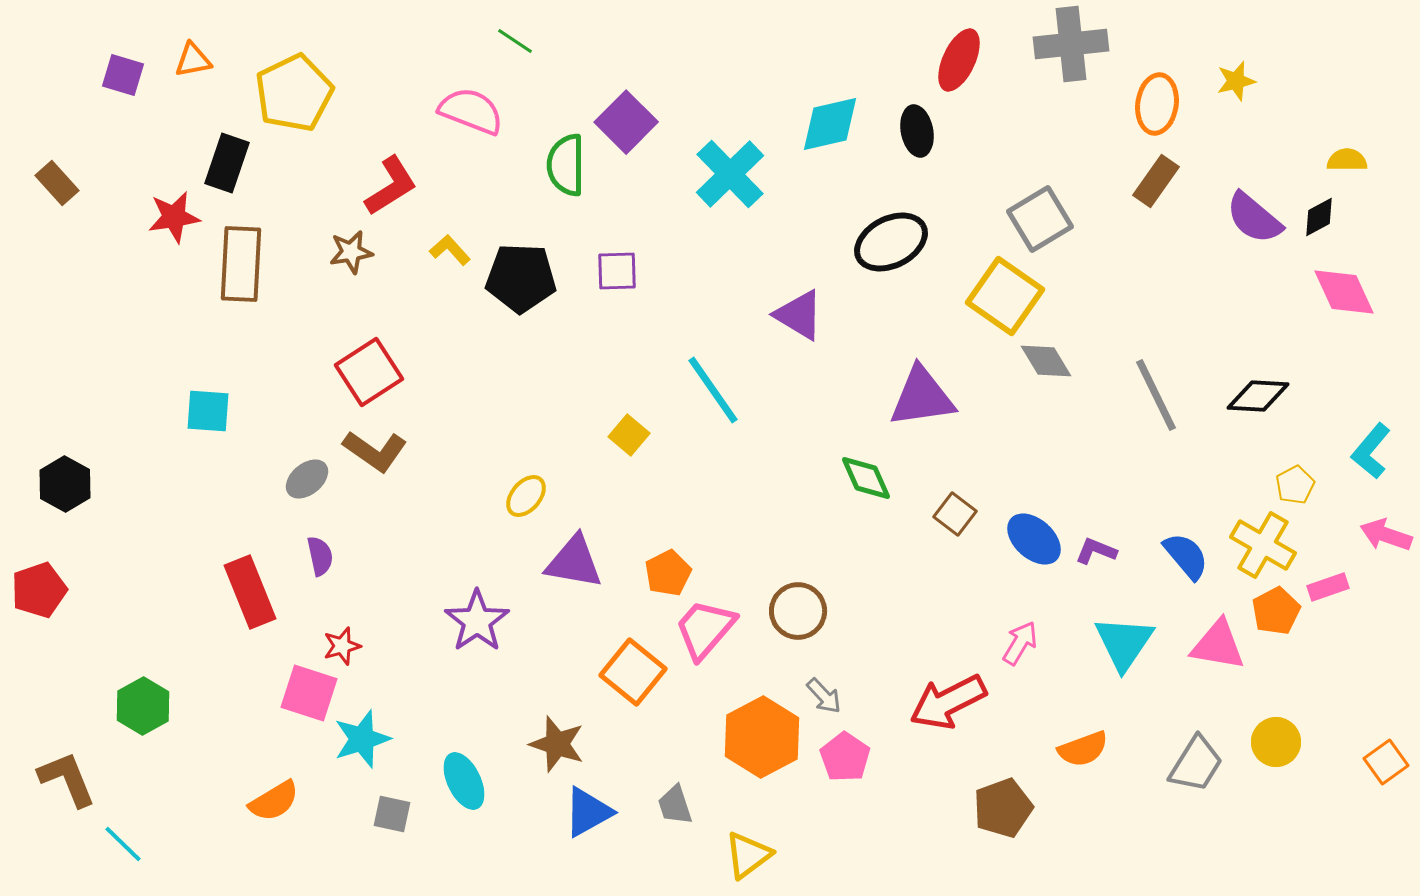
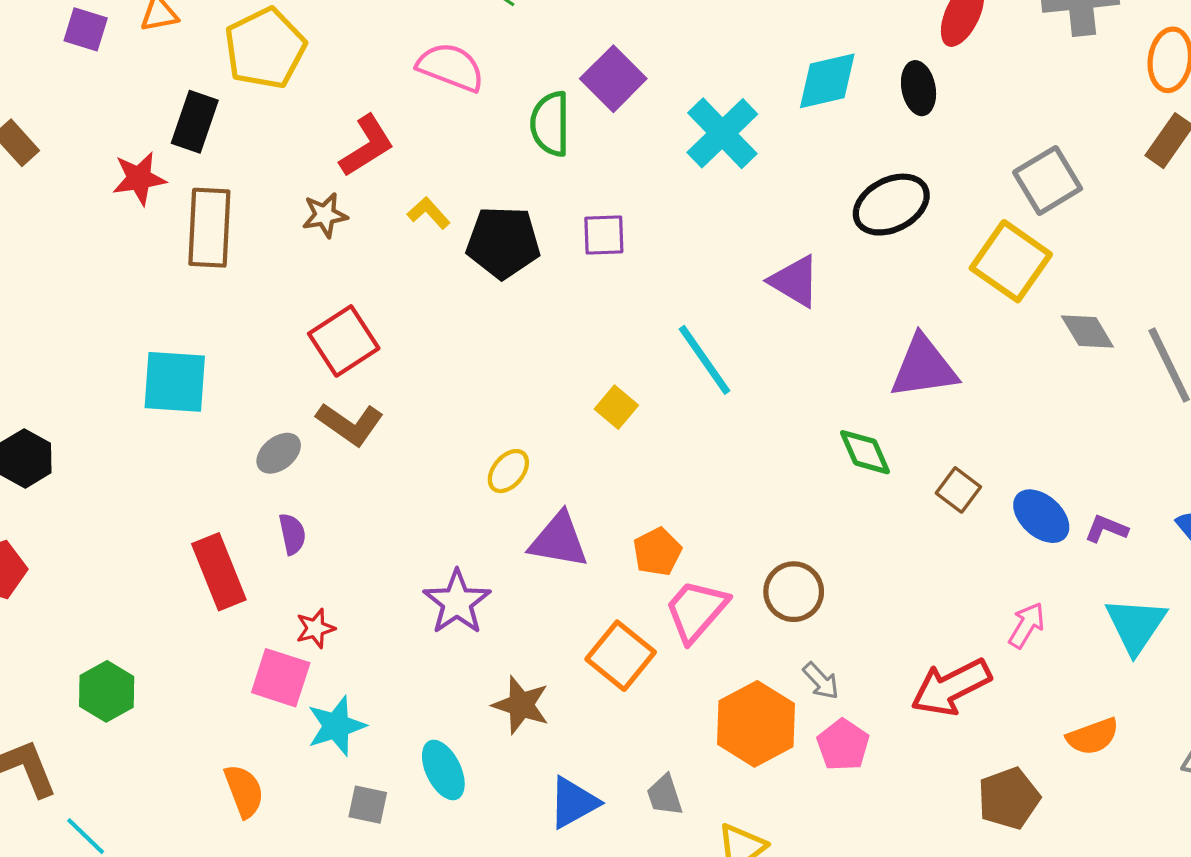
gray diamond: (1046, 361) -> (1087, 332), moved
cyan square: (208, 411) -> (175, 382), size x1.4
brown star: (557, 744) -> (521, 705), moved
orange semicircle: (274, 801) -> (244, 791), turned -80

